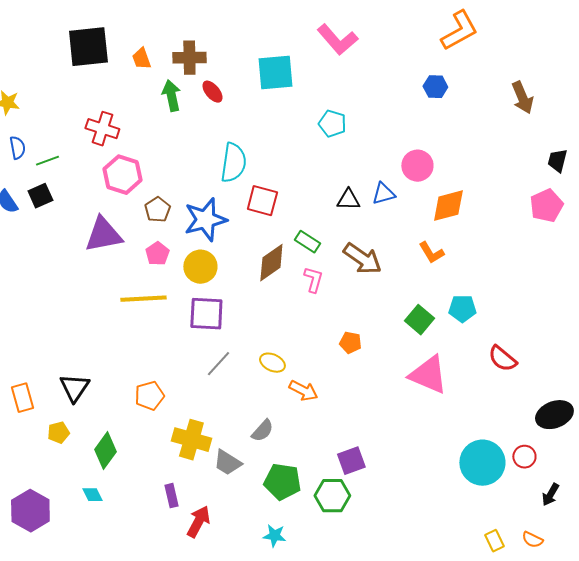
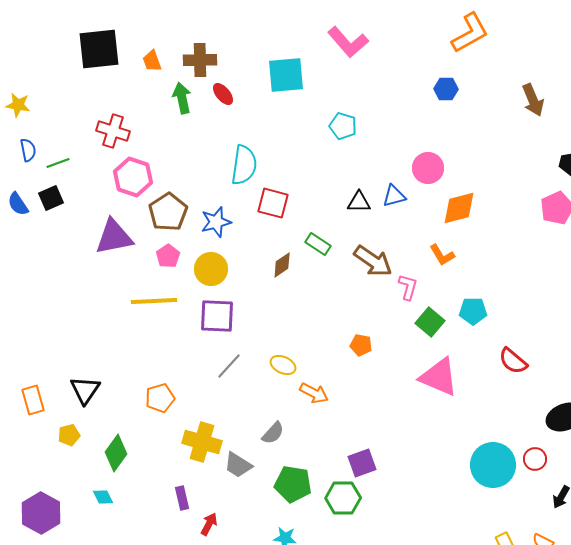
brown pentagon: (157, 210) -> (168, 212), size x1.5
blue star: (205, 220) -> (216, 222), size x0.7
brown diamond: (271, 263) -> (282, 265), size x0.7
pink L-shape: (313, 280) -> (408, 287), moved
red arrow: (198, 522) -> (209, 524), size x0.7

